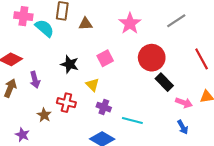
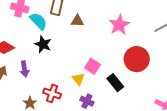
pink square: (105, 58) -> (93, 66), moved, turned -35
black star: (70, 64) -> (43, 44), moved
black rectangle: (164, 82) -> (115, 83), moved

